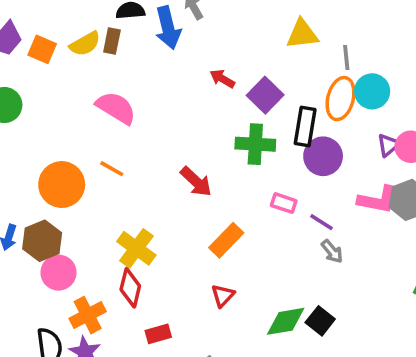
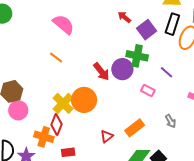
black rectangle: (305, 127) -> (172, 24), moved
purple circle: (323, 156) -> (122, 69), moved
orange circle: (62, 185) -> (84, 100), moved
purple line: (322, 222) -> (166, 72), moved
orange rectangle: (226, 240) -> (135, 128), moved
orange cross: (88, 315) -> (44, 137), moved, turned 36

